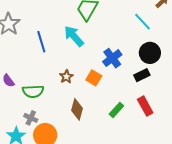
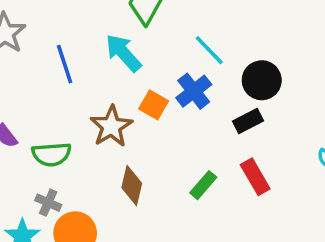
cyan line: (143, 22) -> (209, 50), moved
brown star: (66, 77) -> (111, 126), size x1.6
orange square: (94, 78) -> (154, 105), moved

